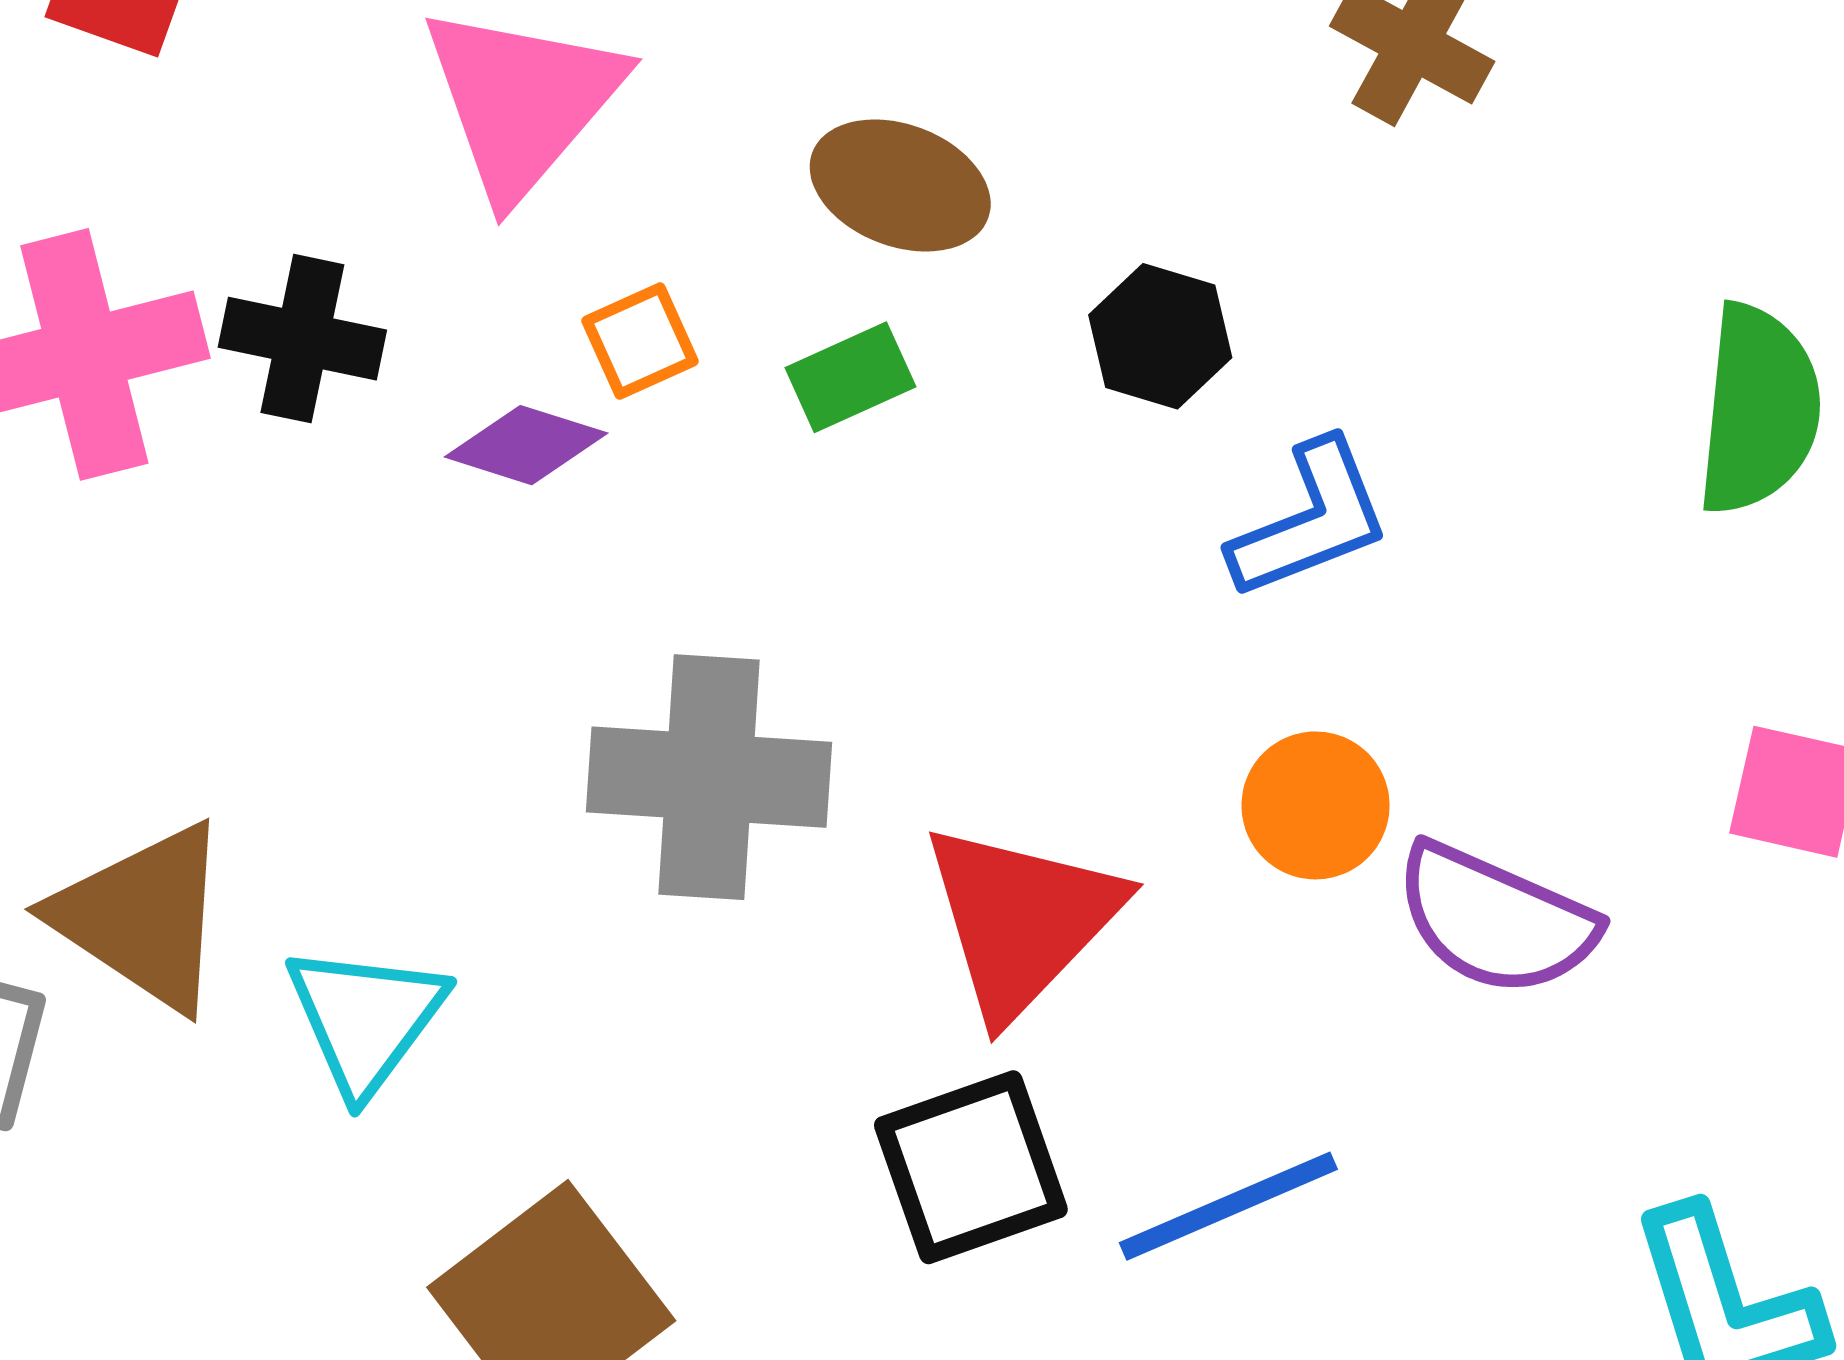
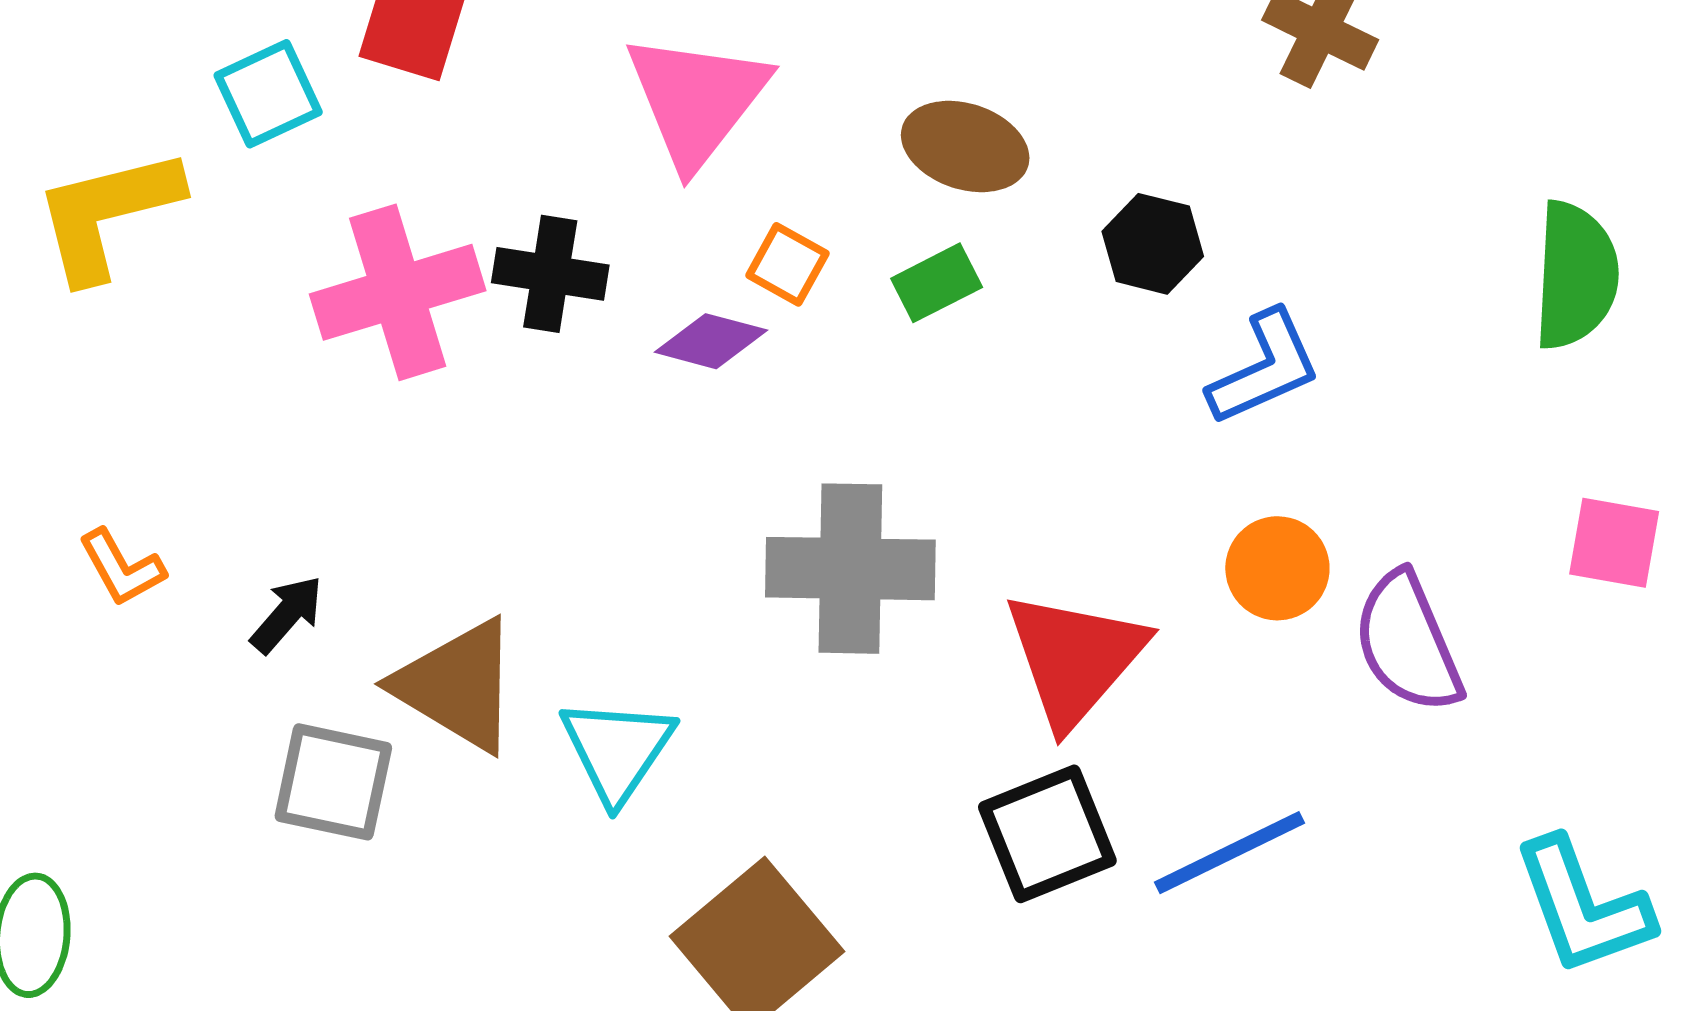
orange square: (640, 341) -> (787, 264), turned -34
purple semicircle: (1495, 920) -> (1408, 643), turned 46

